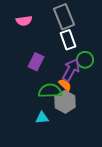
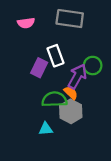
gray rectangle: (64, 17) -> (70, 19), turned -60
white rectangle: (68, 40) -> (56, 56), moved

